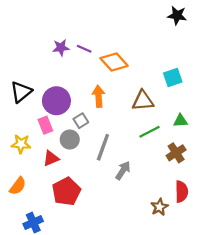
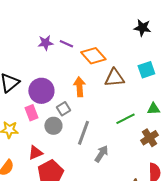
black star: (177, 16) -> (142, 28), moved
brown triangle: (143, 101) -> (114, 78), moved
red triangle: (51, 158) -> (35, 153), moved

